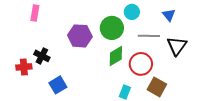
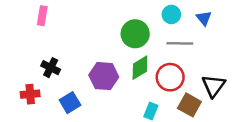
cyan circle: (132, 12) -> (171, 14), moved
purple hexagon: (80, 36) -> (104, 76), moved
black triangle: (177, 46) -> (214, 86), moved
red cross: (24, 67) -> (30, 94), moved

